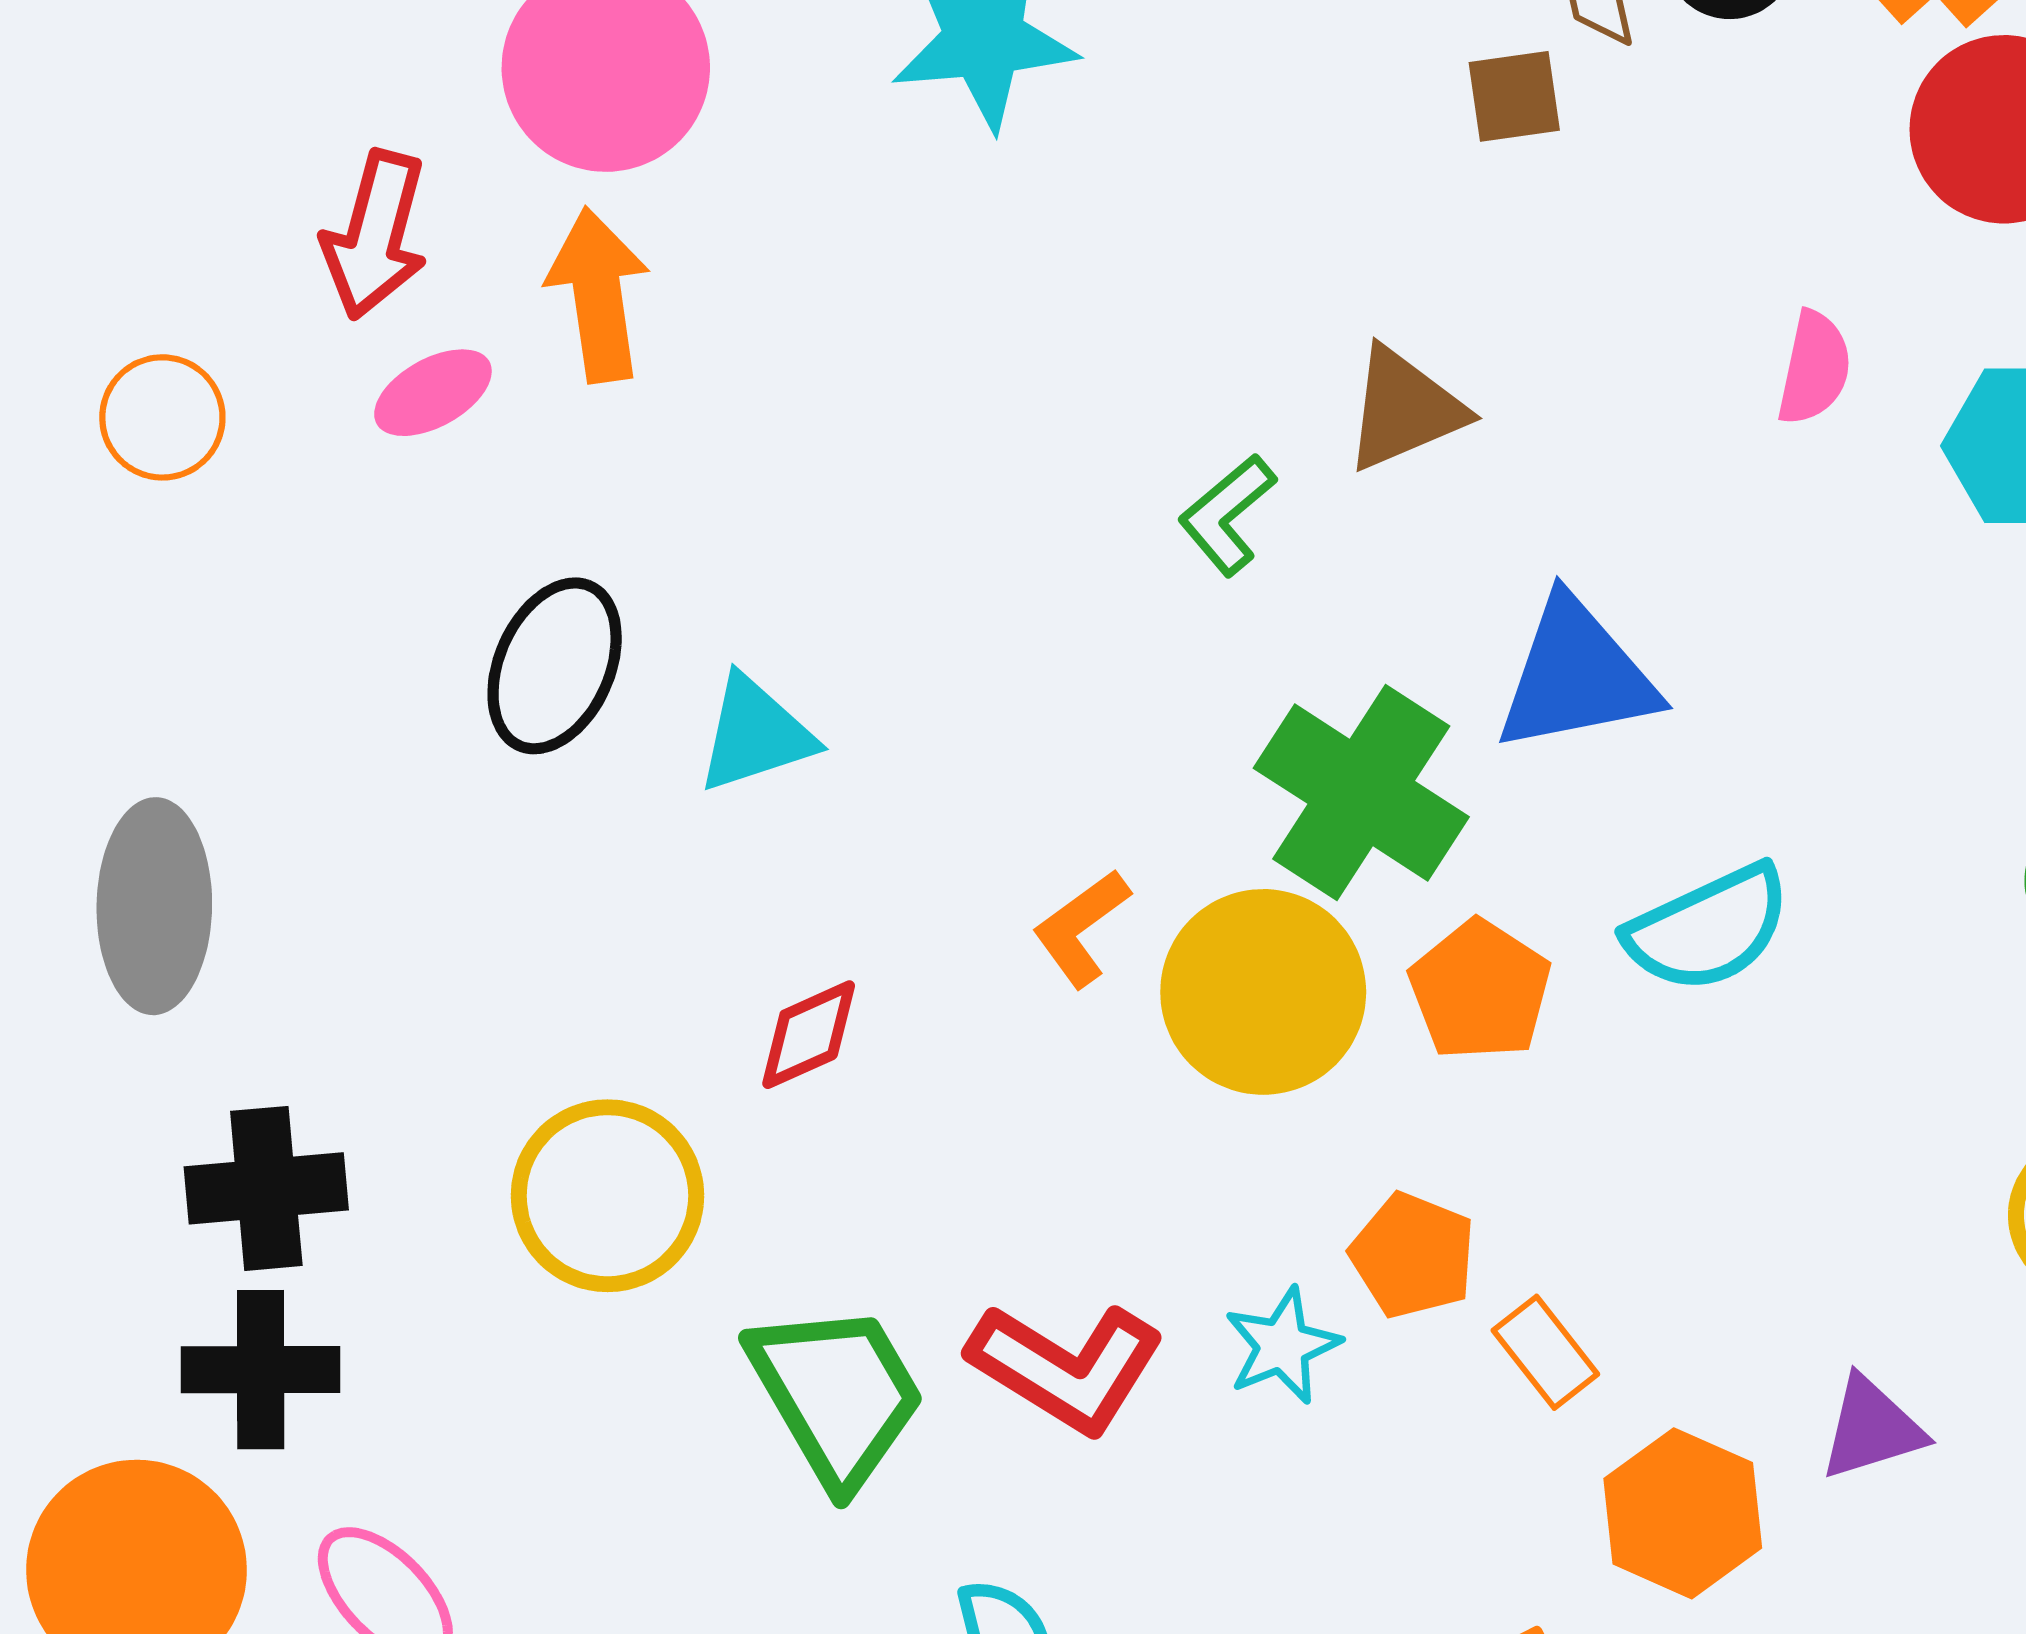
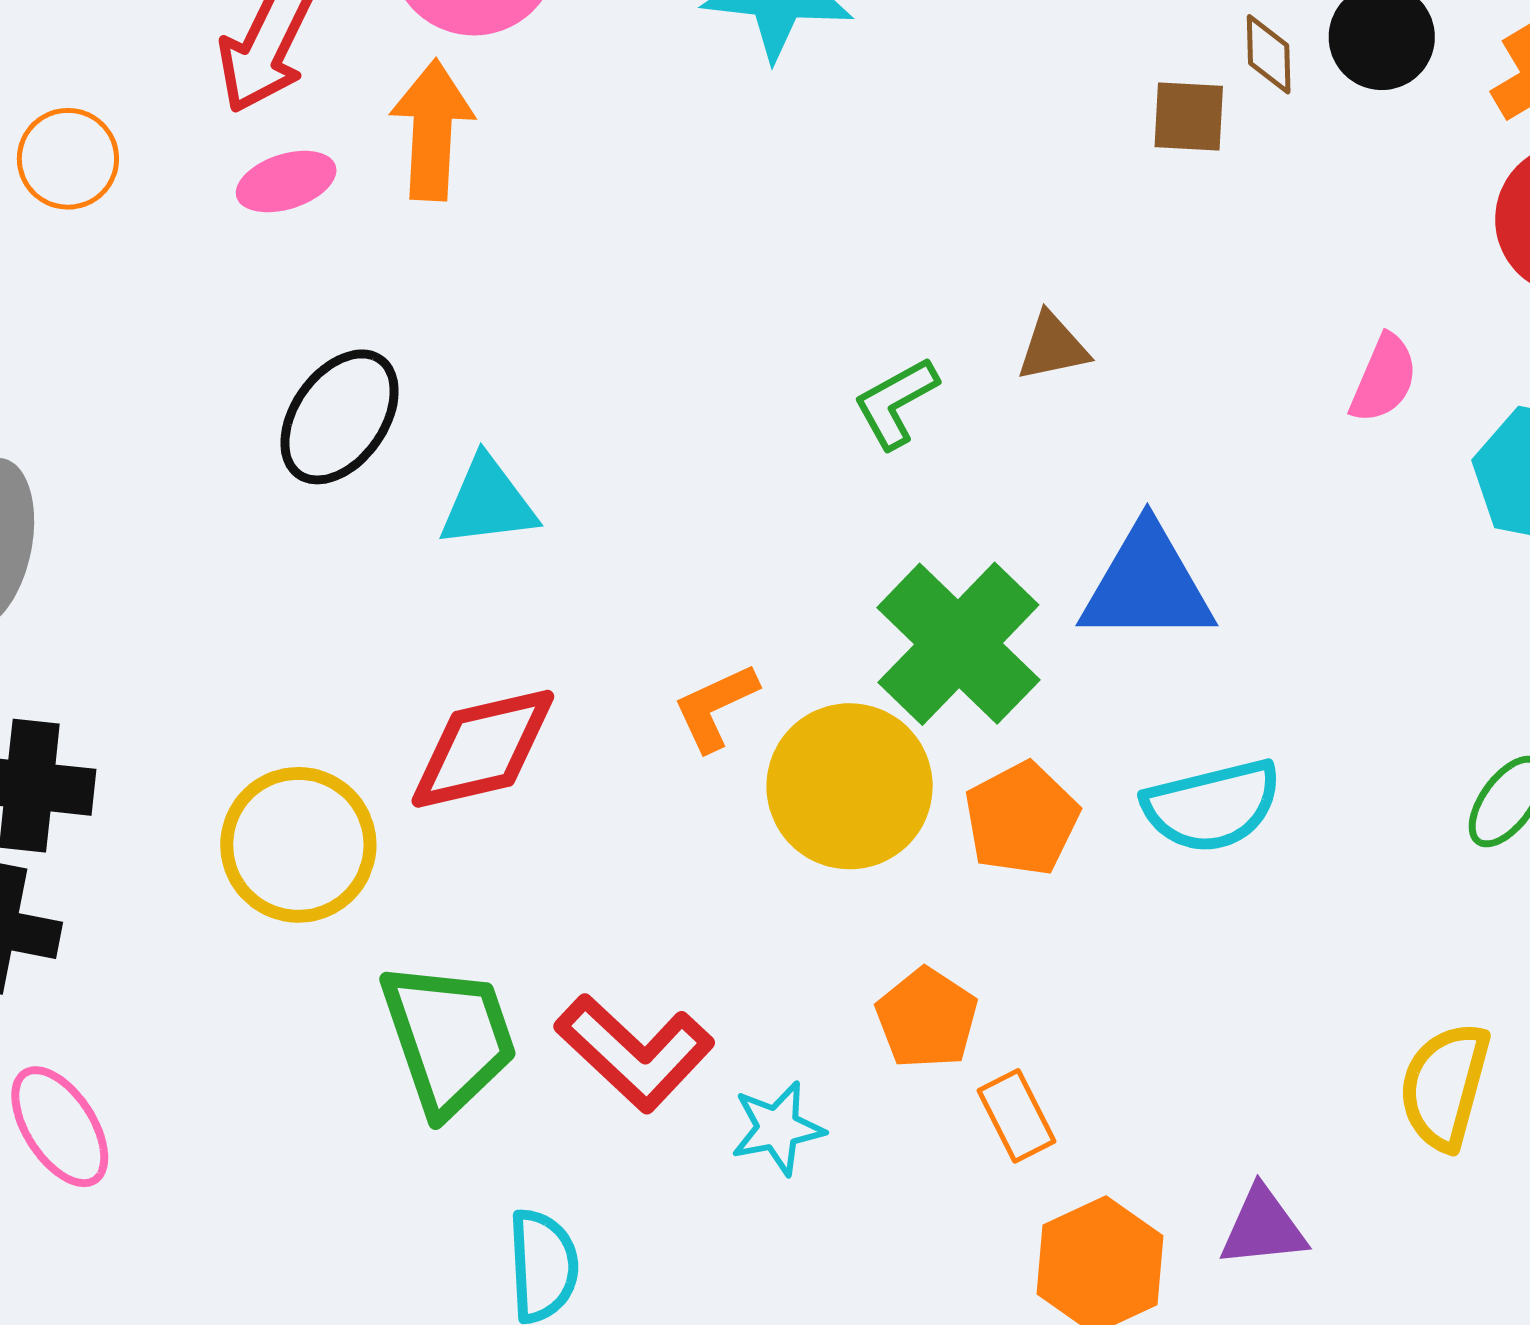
brown triangle: (1404, 409) -> (1053, 347), size x0.7
red diamond: (809, 1035) -> (483, 749), size x1.6
cyan star: (1282, 1346) -> (778, 1128), moved

